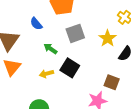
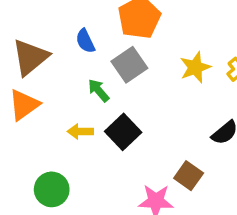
gray square: (75, 33) -> (129, 65), moved, turned -30
yellow star: (108, 38) -> (195, 67), moved

